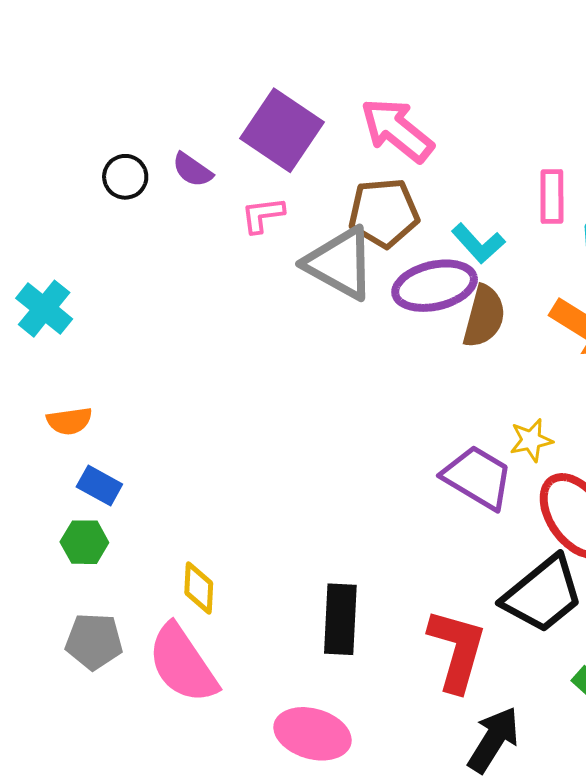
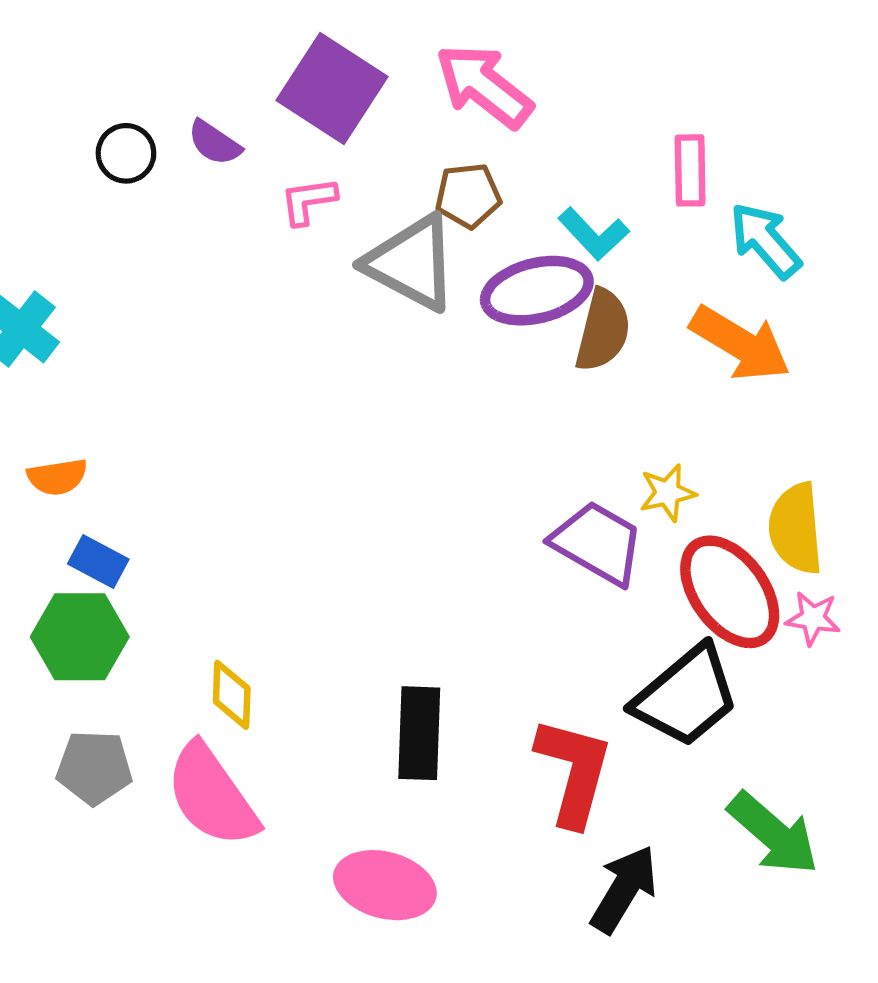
brown pentagon: (384, 213) -> (468, 196), size x0.7
green hexagon: (84, 542) -> (80, 637), size x1.5

